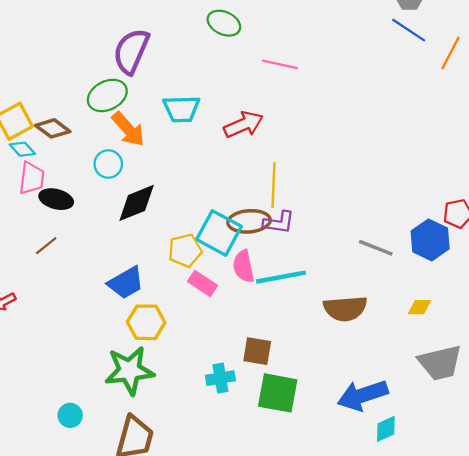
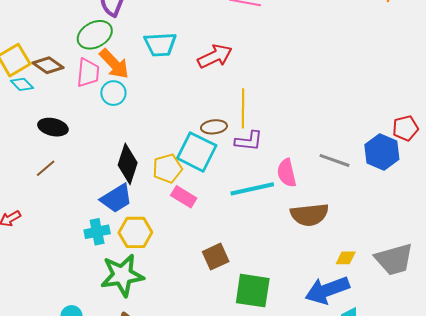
cyan circle: (108, 164) -> (113, 93), moved
pink trapezoid: (32, 178) -> (88, 73), moved
black diamond: (137, 203) -> (128, 164), moved, turned -48
brown ellipse: (249, 221) -> (214, 127), moved, size x0.7
pink semicircle: (243, 266) -> (287, 173), moved
yellow diamond: (420, 307) -> (346, 258), moved
brown square: (257, 351) -> (216, 257), moved, turned -32
cyan cross: (220, 378) -> (97, 232), moved

